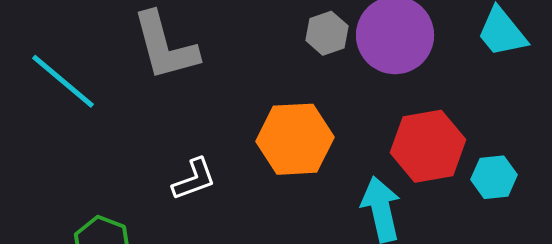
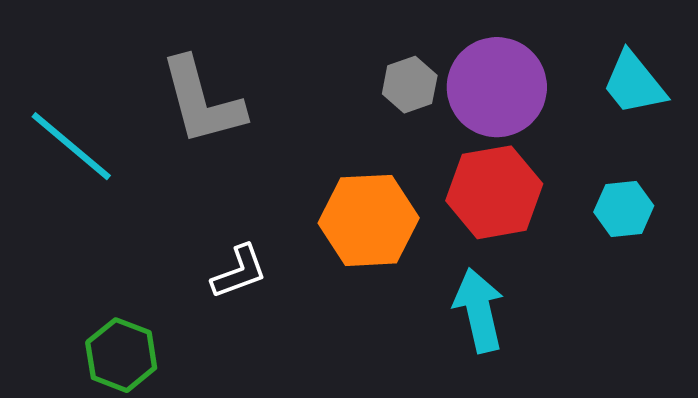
red hexagon: (428, 146) -> (494, 192), moved
cyan hexagon: (494, 177) -> (624, 209), moved

